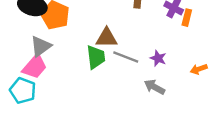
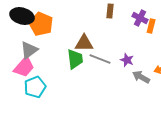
gray arrow: (154, 87) -> (141, 77), moved
cyan pentagon: (23, 91) -> (35, 87), moved, turned 30

